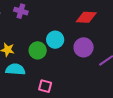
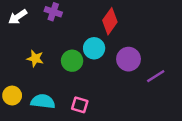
red diamond: (86, 17) -> (110, 21), moved, turned -60
cyan semicircle: (15, 69) -> (43, 101), moved

